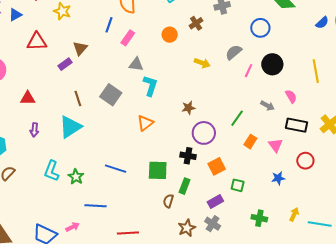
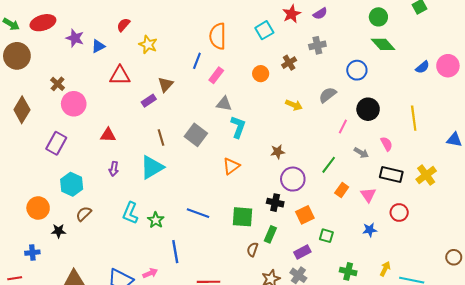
pink line: (249, 71) -> (343, 126), moved
blue line: (95, 206) -> (175, 252), turned 75

